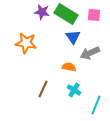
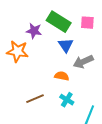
purple star: (42, 12) -> (34, 31), moved
brown line: (43, 89) -> (35, 99), turned 42

